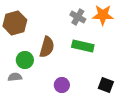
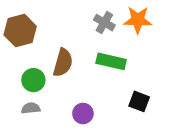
gray semicircle: (15, 77) -> (31, 108), moved
black square: (106, 85) -> (139, 101), moved

